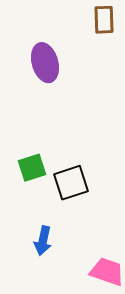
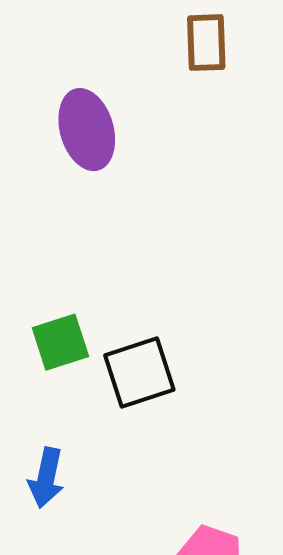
blue arrow: (43, 241) -> (46, 478), moved

